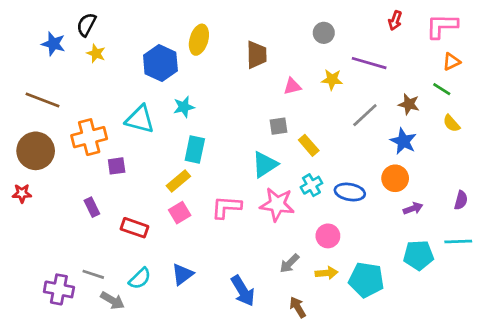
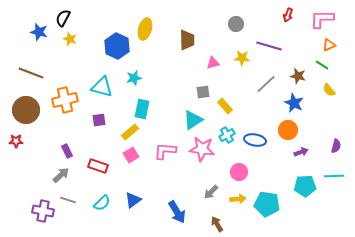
purple square: (117, 166) -> (99, 120), moved
gray arrow: (112, 300) -> (61, 175), moved, turned -72

